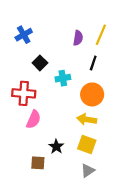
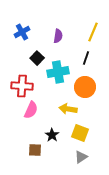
purple semicircle: (78, 38) -> (58, 36), moved
cyan cross: (63, 78) -> (58, 72), size x1.5
yellow arrow: (87, 119) -> (68, 109), moved

